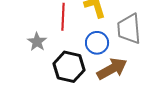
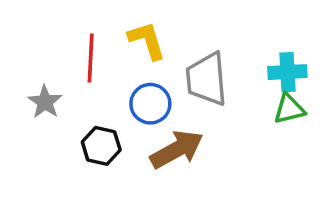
black hexagon: (69, 67) -> (101, 146), size x0.7

